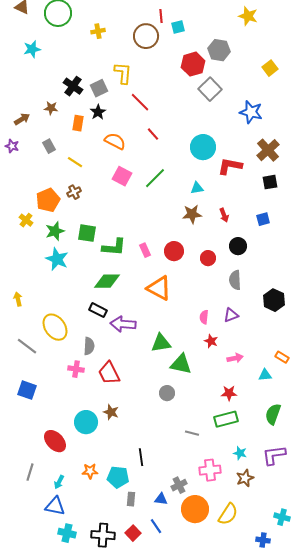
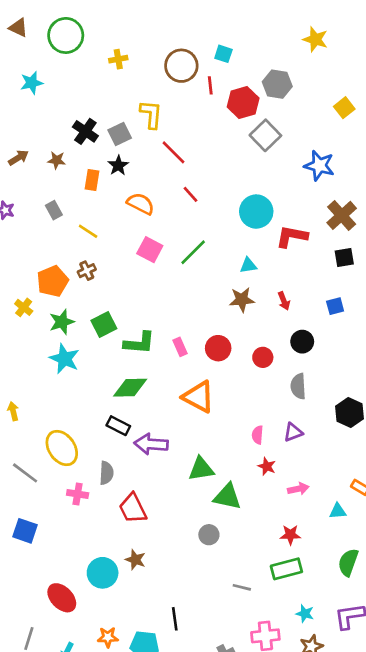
red line: (161, 16) -> (210, 85), moved
cyan square: (178, 27) -> (223, 54), turned 32
brown arrow: (22, 119) -> (18, 158), moved
green square: (87, 233) -> (104, 325), turned -36
pink cross: (76, 369) -> (78, 494), moved

